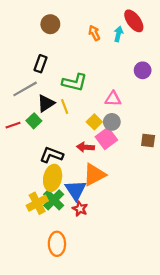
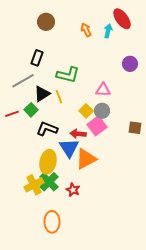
black L-shape: (51, 155) -> (47, 129), moved
blue triangle: (76, 190) -> (69, 148), moved

